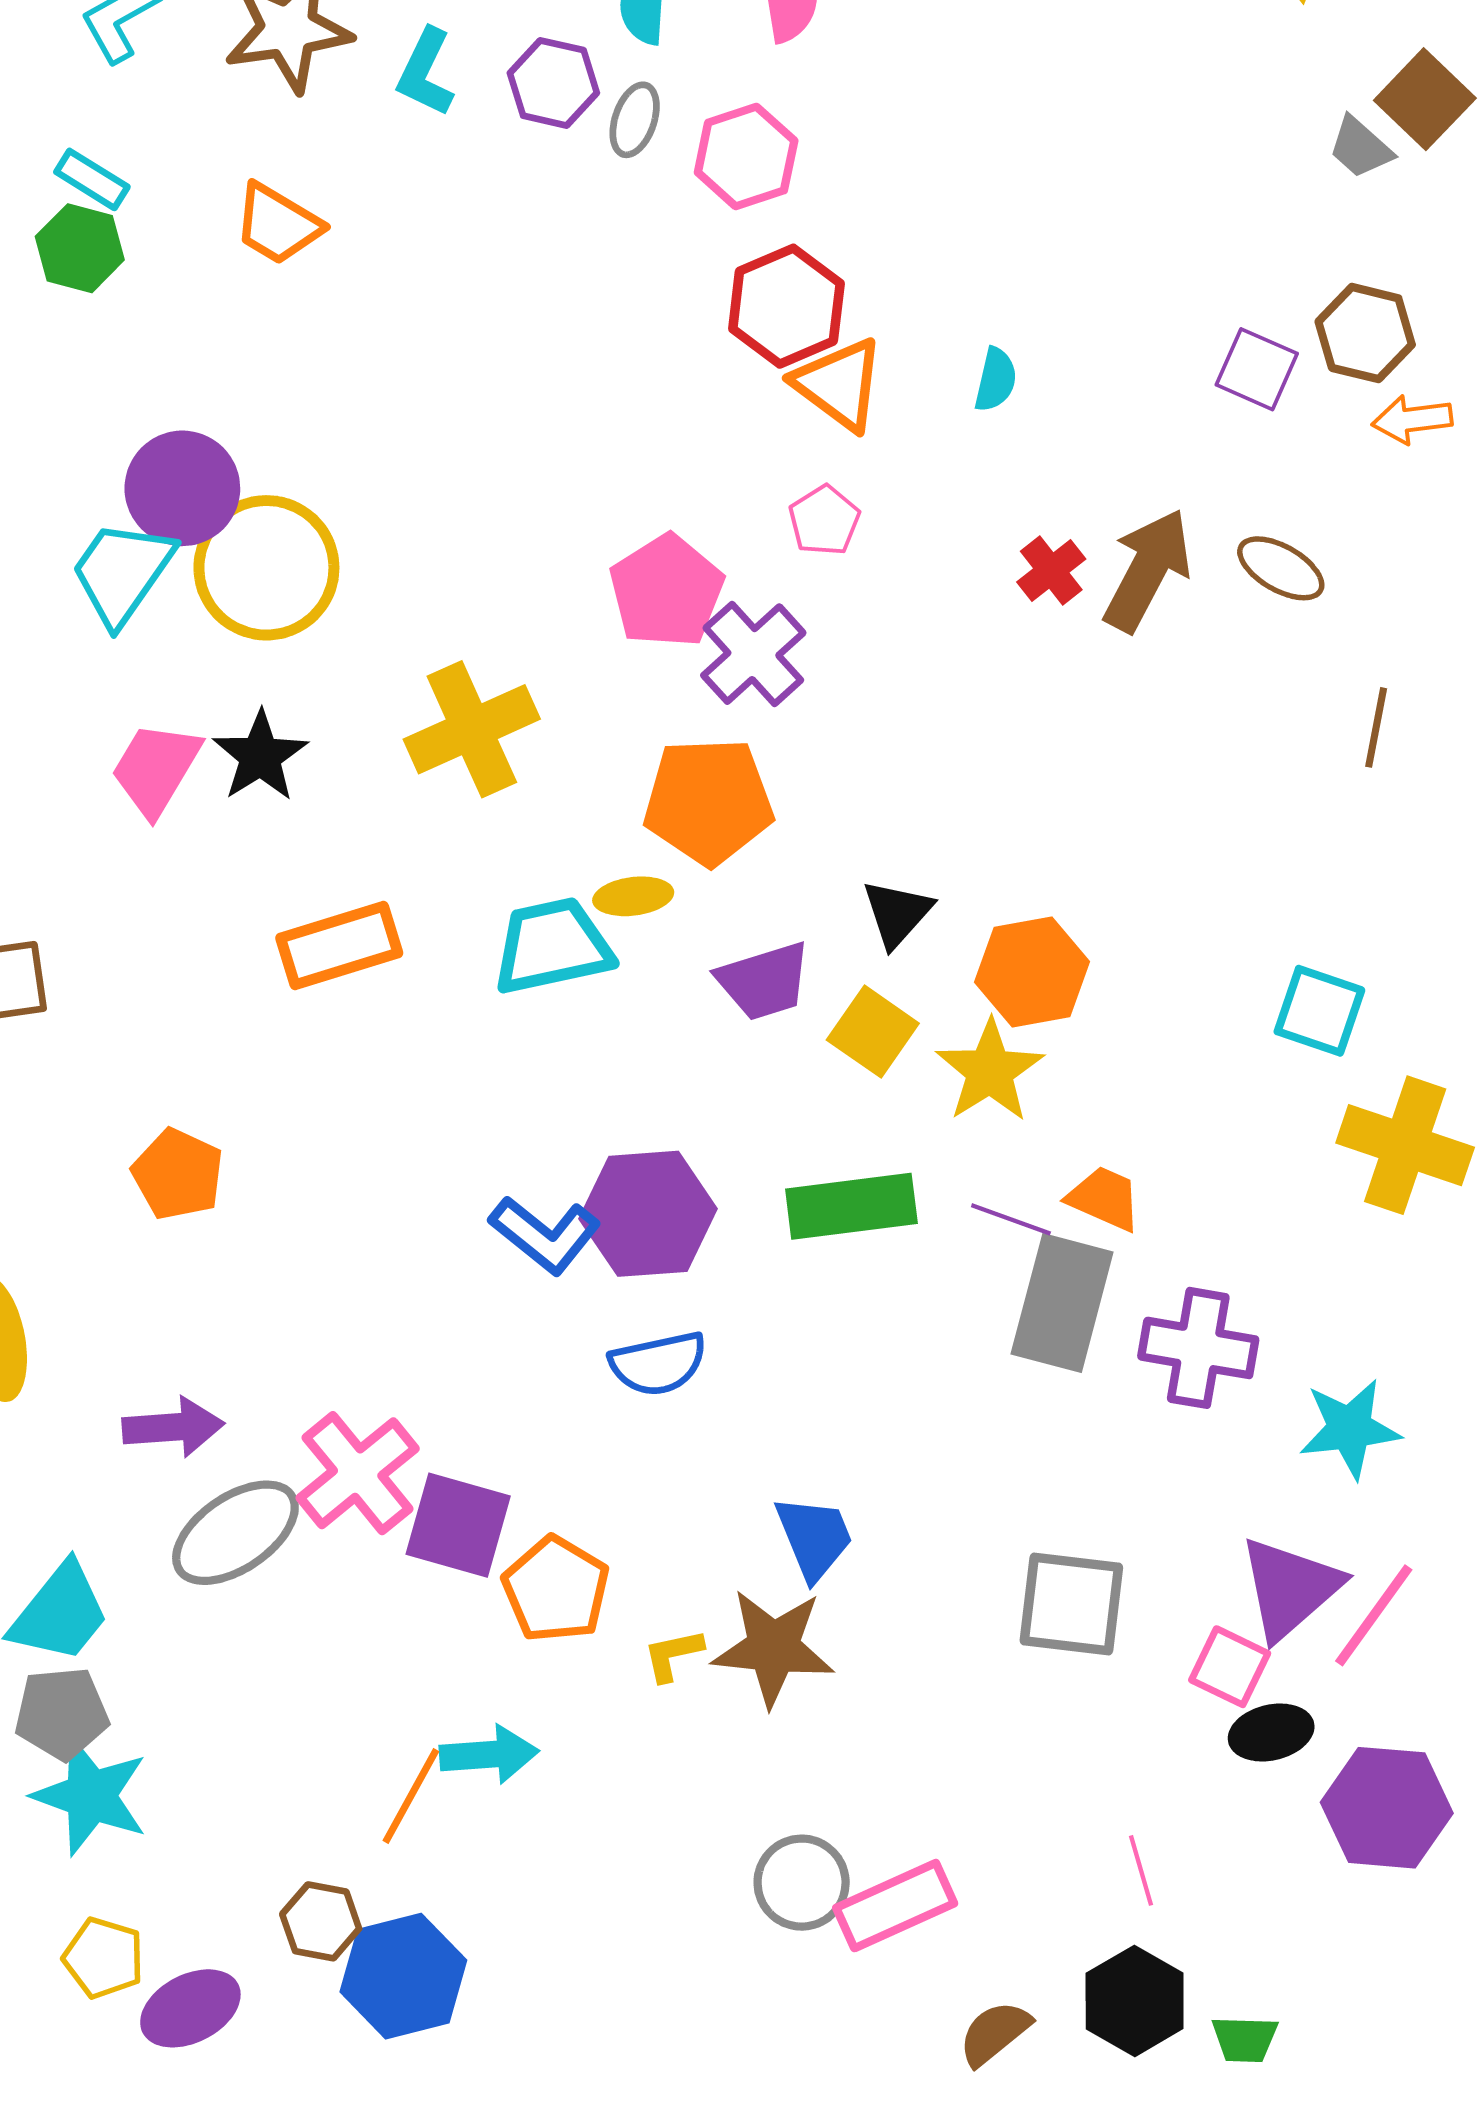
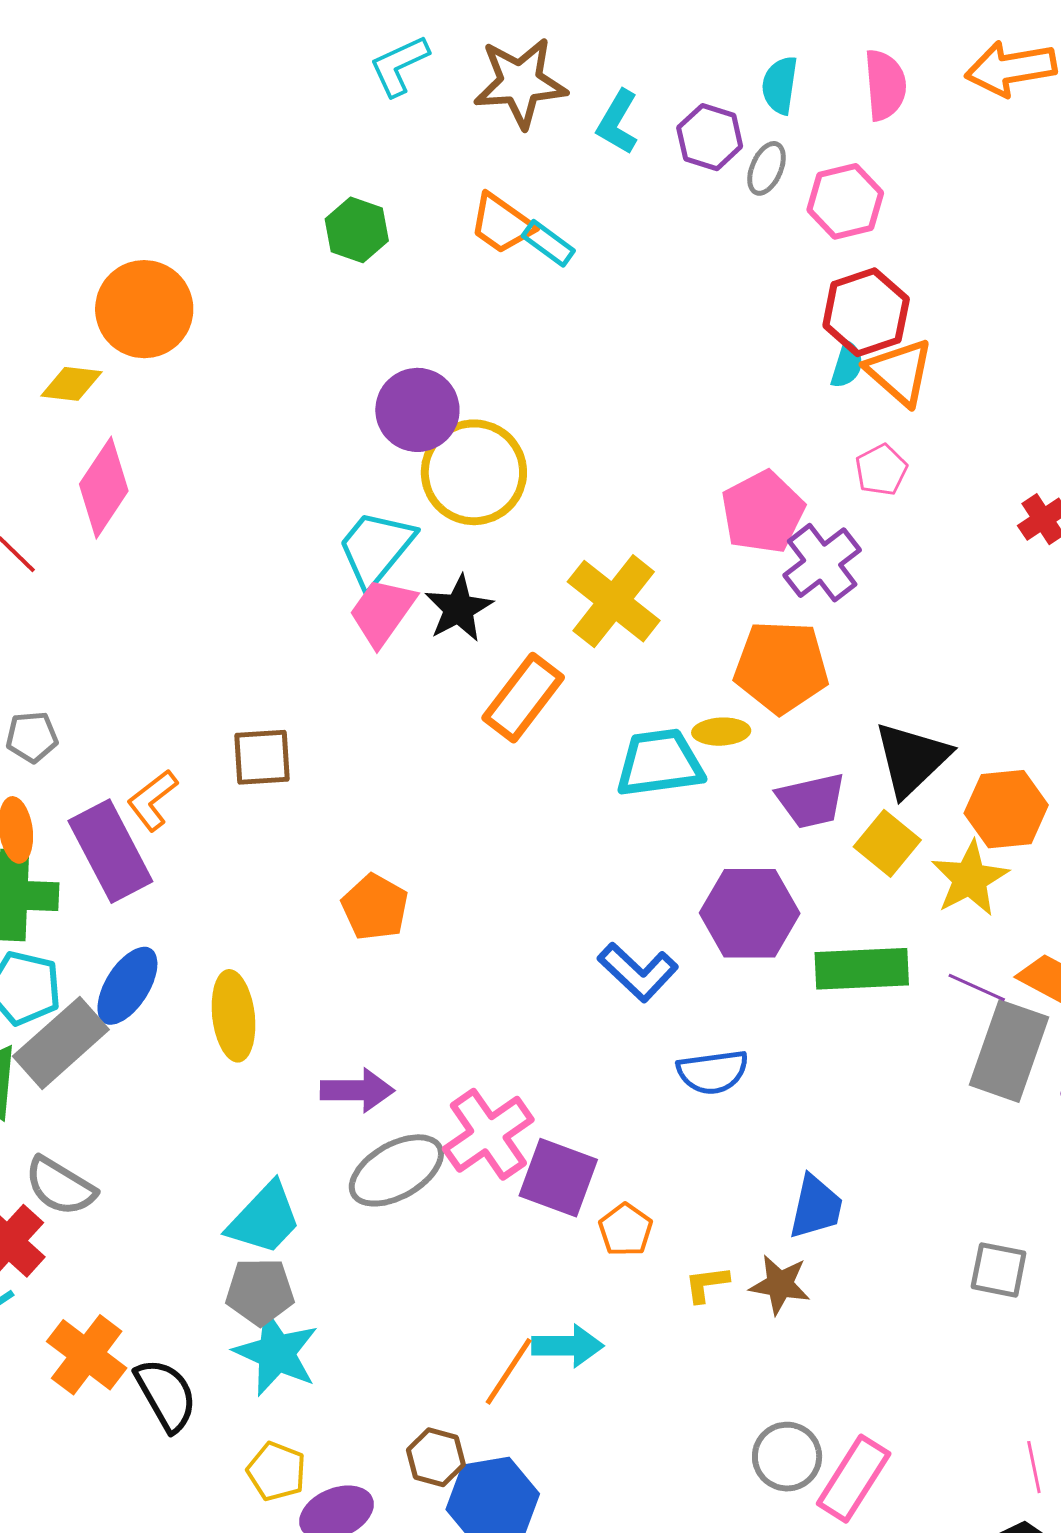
cyan rectangle: (92, 179) -> (548, 243), moved
cyan semicircle: (996, 380) -> (847, 365), moved
cyan trapezoid: (122, 572) -> (376, 548), moved
yellow cross: (472, 729) -> (614, 601), turned -32
black triangle: (897, 913) -> (912, 759), size x1.5
orange rectangle: (339, 945) -> (523, 698), moved, turned -40
purple hexagon: (648, 1214) -> (750, 913), moved
blue trapezoid: (814, 1538) -> (816, 1207), turned 30
orange pentagon: (556, 1589) -> (626, 1230), size x0.7
gray square: (1071, 1604) -> (999, 1270), size x0.7
brown star: (773, 1648) -> (780, 1285), size x0.7
pink rectangle: (895, 1906) -> (854, 1479), turned -38

